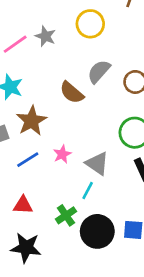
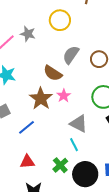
brown star: (32, 121) -> (41, 99), moved
pink star: (62, 154) -> (64, 96), moved
cyan line: (88, 190) -> (74, 145), turned -48

